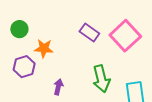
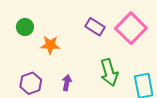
purple hexagon: (24, 67) -> (31, 83), moved

